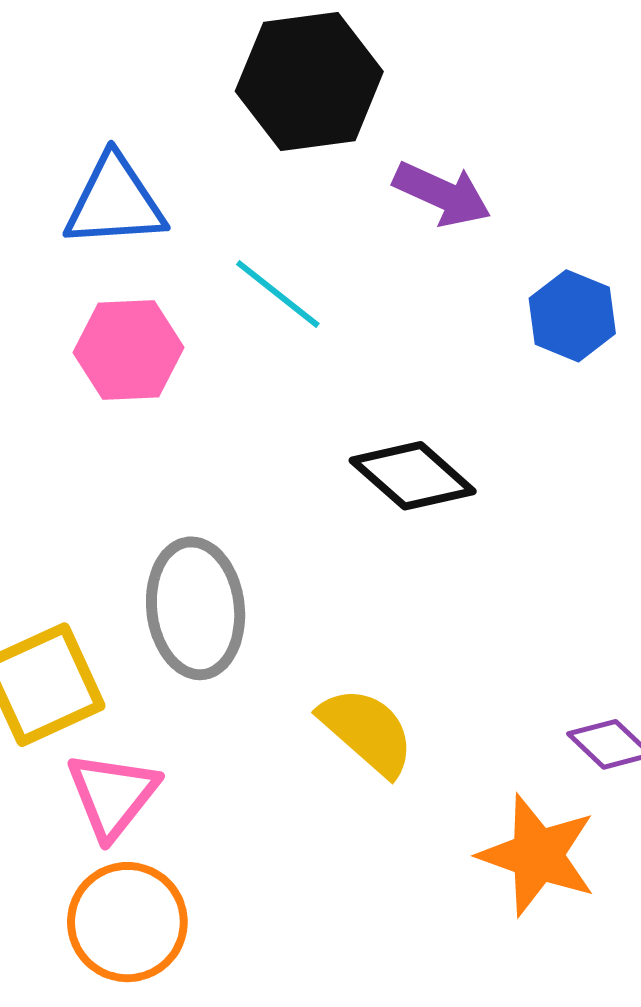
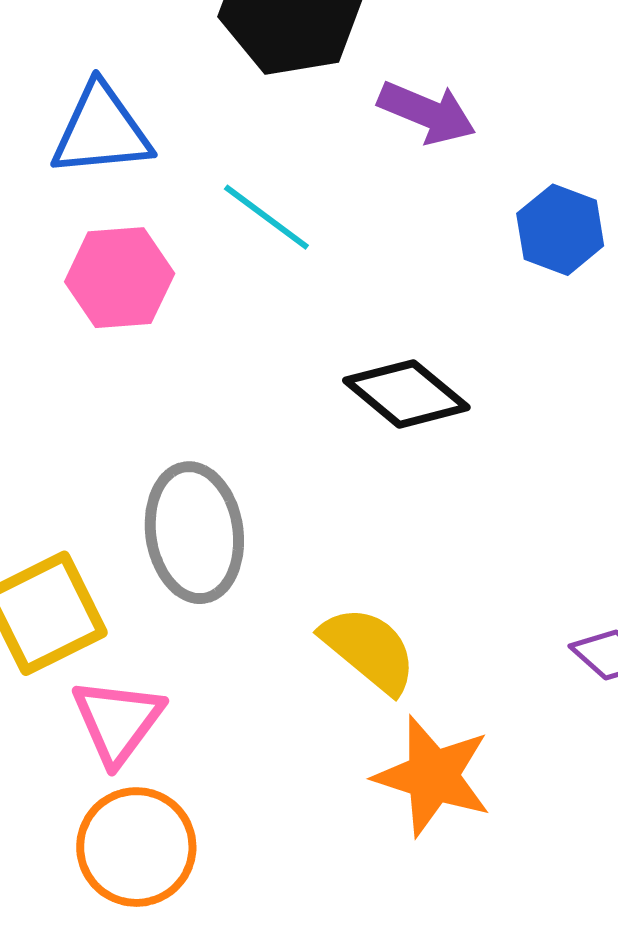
orange star: (537, 855) -> (433, 776), moved

